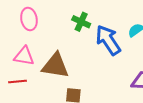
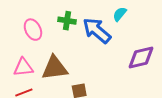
pink ellipse: (29, 19) -> (33, 30), moved

